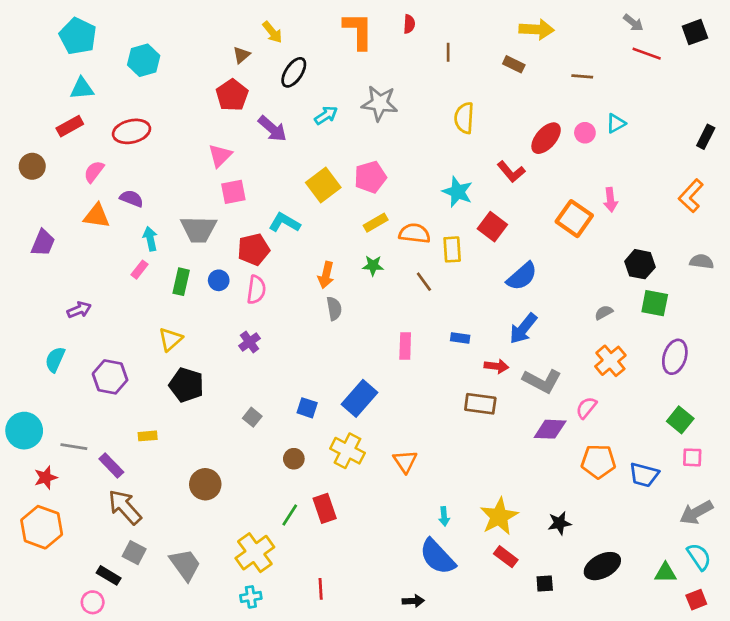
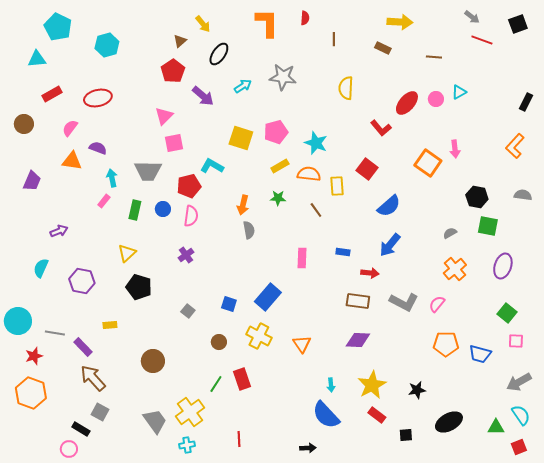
cyan triangle: (82, 88) -> (37, 59), moved
yellow square: (323, 185) -> (241, 138), turned -35
cyan star: (457, 192) -> (316, 143), moved
gray L-shape: (542, 381) -> (404, 302), moved
purple diamond: (550, 429) -> (358, 340), moved
gray trapezoid: (185, 565) -> (155, 421), moved

